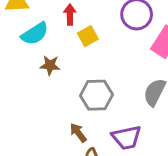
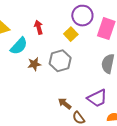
yellow square: (88, 36) -> (71, 34), moved
gray hexagon: (96, 95) -> (60, 61), moved

